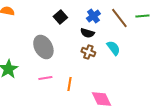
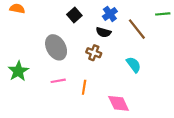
brown line: (119, 18) -> (137, 29), moved
cyan semicircle: (113, 48) -> (134, 65), moved
brown cross: (88, 52) -> (94, 53), moved

